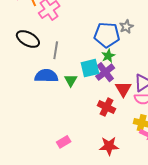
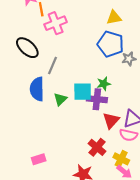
blue pentagon: (107, 35) -> (111, 44), moved
purple cross: (105, 72) -> (97, 99), turned 30
blue semicircle: (46, 76) -> (37, 89), turned -105
red cross: (106, 107) -> (97, 147), moved

